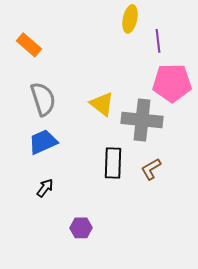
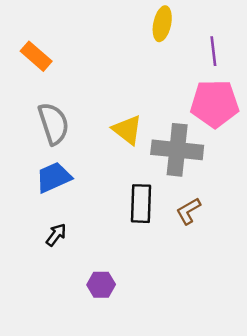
purple line: (158, 41) -> (213, 51), moved

